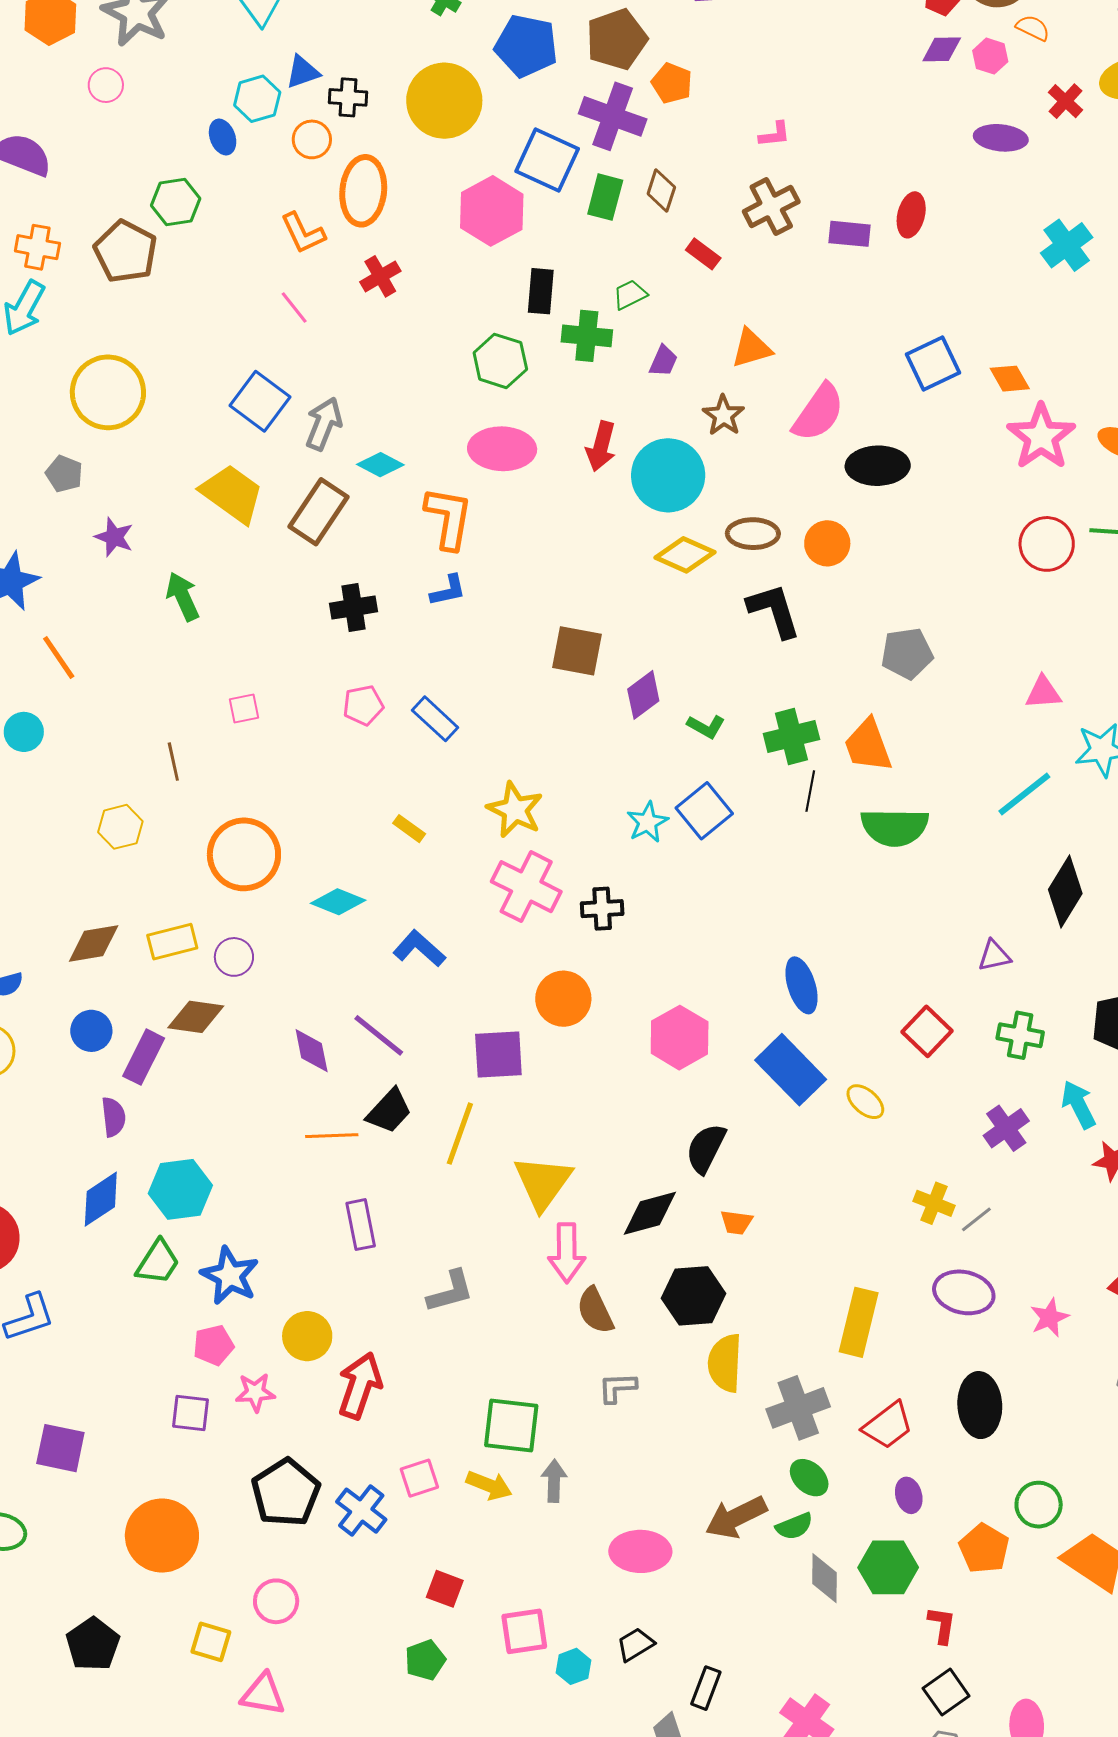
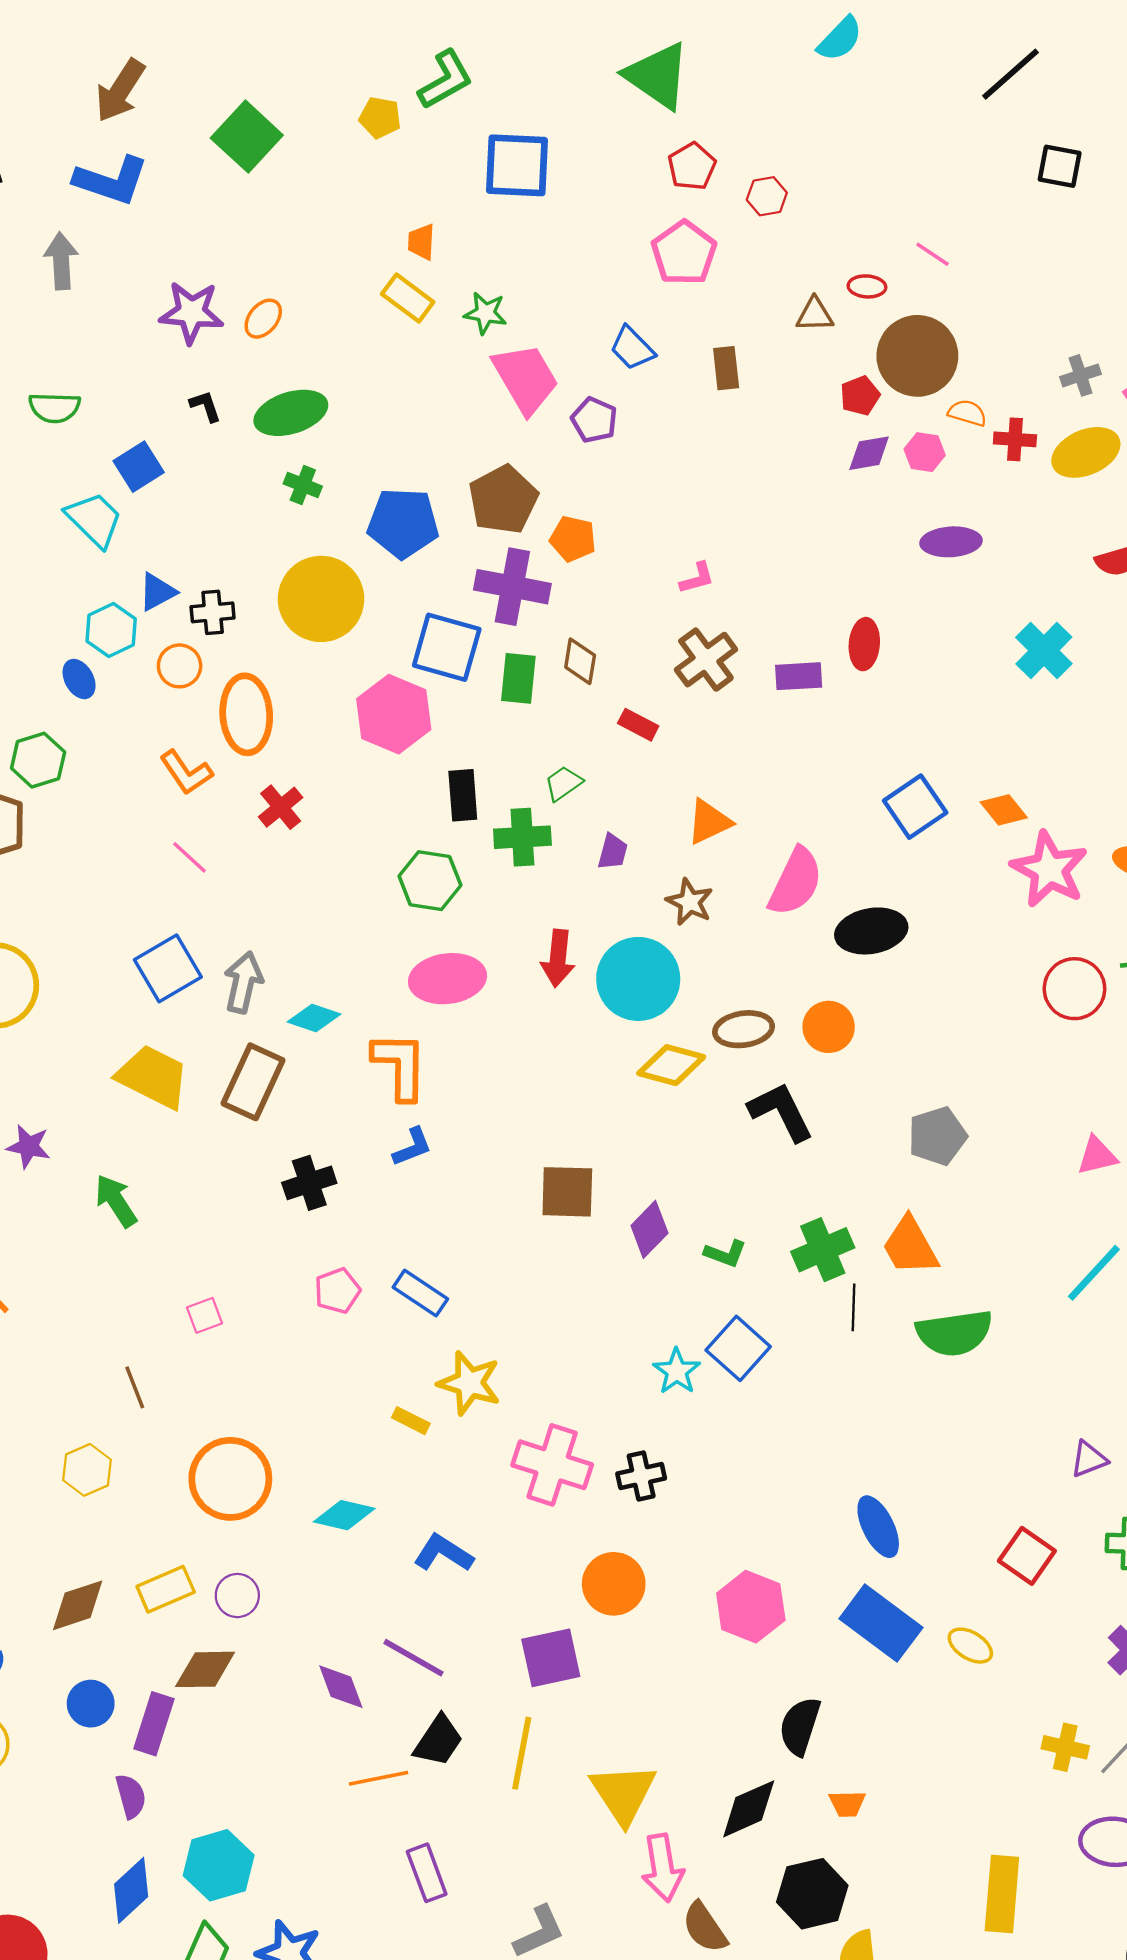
red cross: (1065, 101) -> (1015, 439), moved, turned -30
blue square: (260, 401) -> (168, 968), turned 32
yellow star: (515, 810) -> (469, 1383), moved

